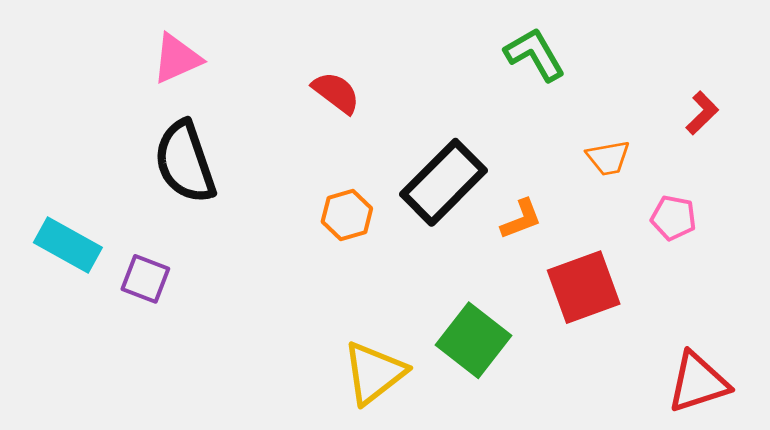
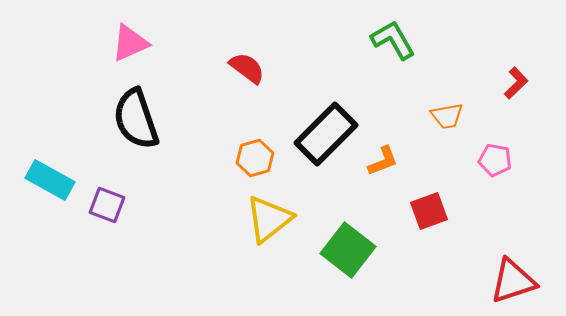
red square: (584, 287) -> (429, 211), size x0.7
yellow triangle: (374, 373) -> (269, 219), moved

